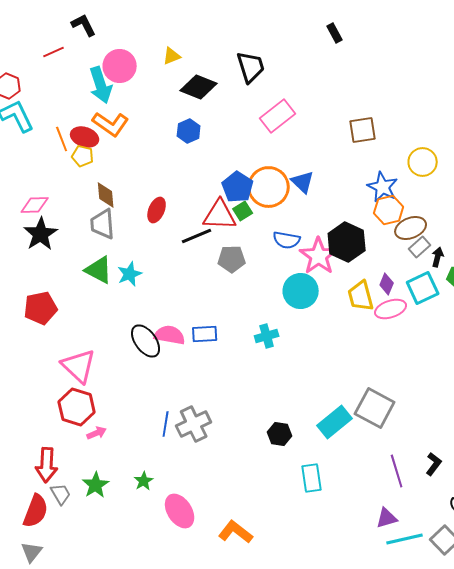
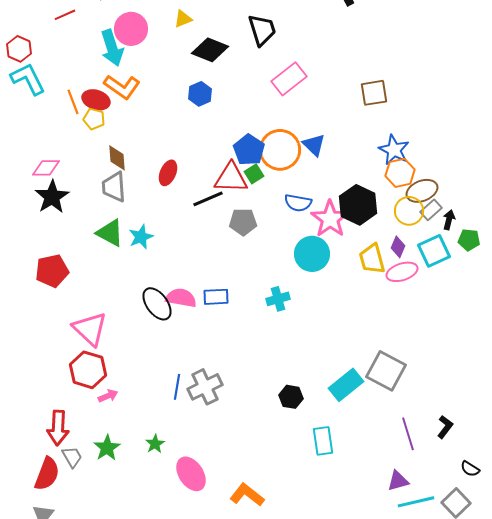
yellow circle: (423, 162) -> (409, 211), moved

